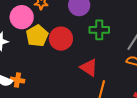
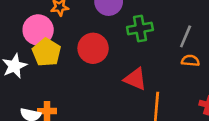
yellow pentagon: (37, 36) -> (46, 52), moved

